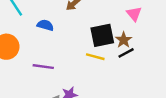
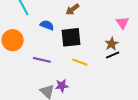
black square: (102, 35) -> (71, 37), moved
yellow line: (95, 57) -> (80, 62), moved

